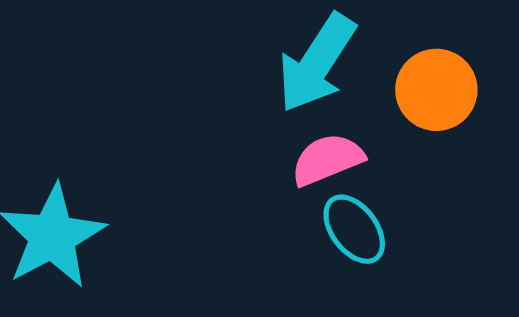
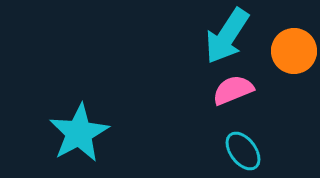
cyan ellipse: (354, 229) -> (243, 151), moved

